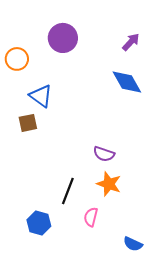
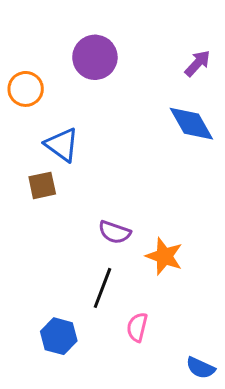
purple semicircle: (104, 154) -> (115, 232), moved
orange star: (109, 184) -> (164, 256), moved

